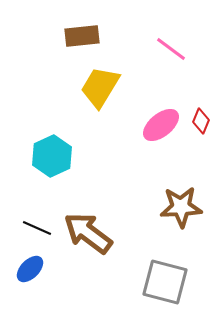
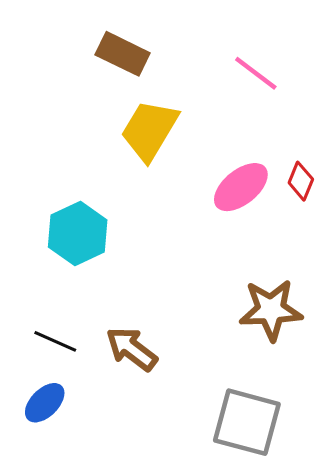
brown rectangle: (82, 36) -> (123, 54), turned 32
brown arrow: (88, 233) -> (132, 349), size x0.7

